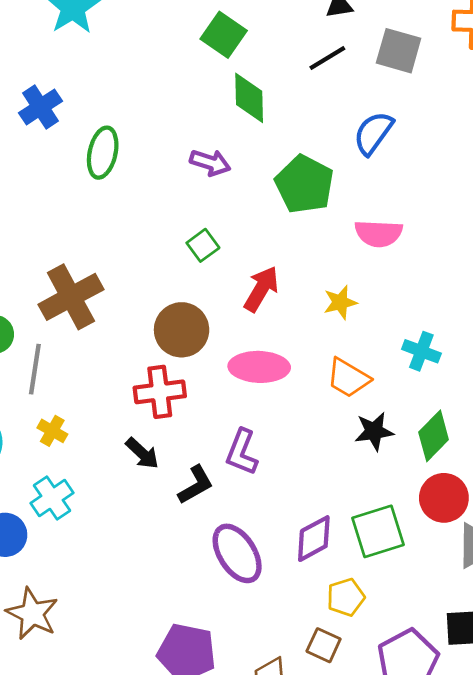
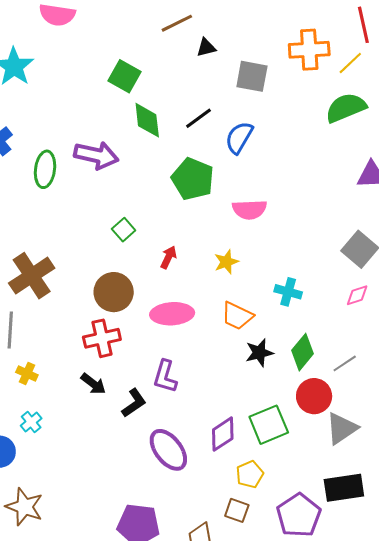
black line: (327, 58) -> (198, 118), moved
purple arrow: (210, 163) -> (96, 155), moved, size x1.5
red arrow: (261, 289) -> (168, 257), size x0.7
cyan cross: (52, 498) -> (31, 422), size x0.7

